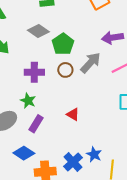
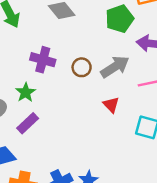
green pentagon: (63, 44) -> (120, 19), moved
red triangle: (73, 114) -> (111, 105), moved

